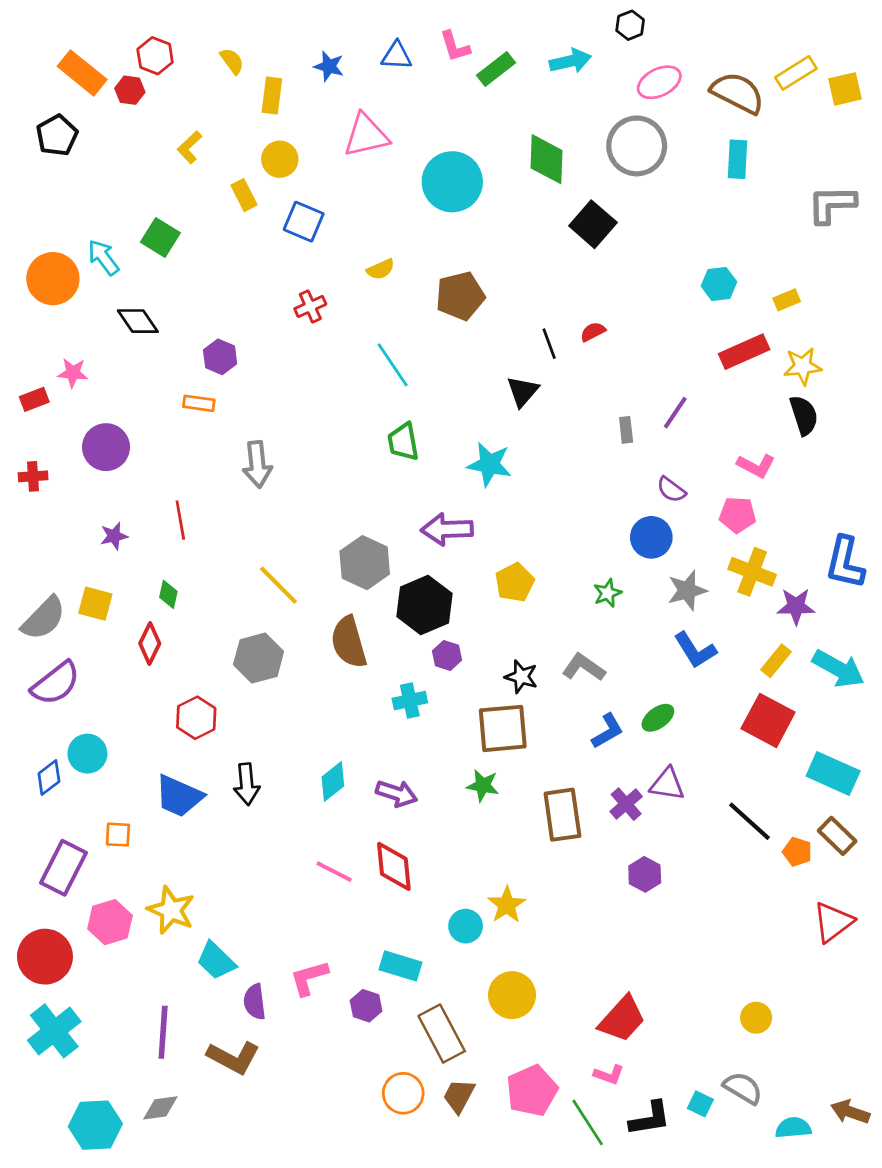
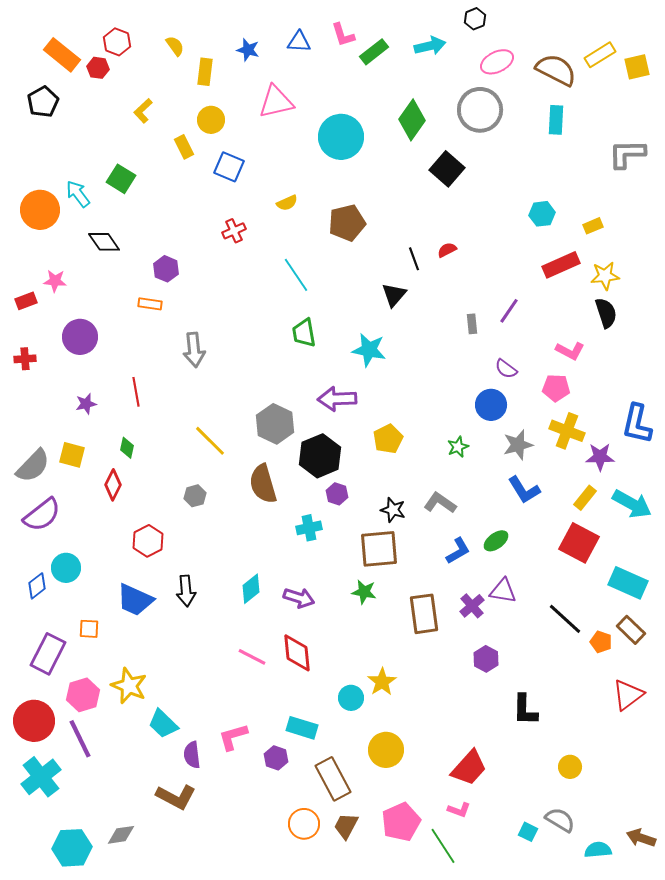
green diamond: (546, 159) -> (412, 120), turned 33
gray hexagon: (259, 658) -> (195, 496), size x0.6
purple line: (163, 1032) -> (80, 739), moved, turned -30
black L-shape: (650, 1118) -> (525, 710), moved, turned 100

